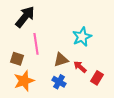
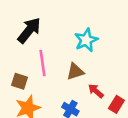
cyan star: (82, 37) -> (86, 40), moved
brown triangle: (61, 60) -> (75, 72), moved

